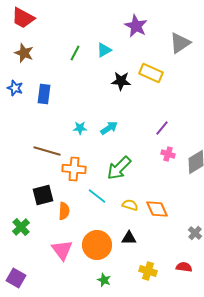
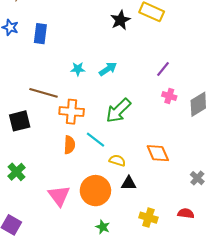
black star: (121, 81) -> (120, 20), turned -30
black square: (43, 195) -> (20, 121), moved
yellow semicircle: (130, 205) -> (117, 160), moved
orange semicircle: (64, 211) -> (69, 145), moved

